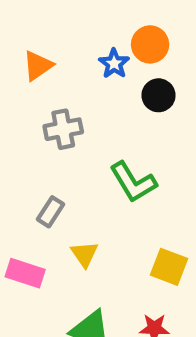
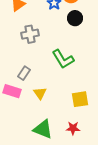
yellow square: (169, 267) -> (80, 99), turned -30
pink rectangle: (25, 273) -> (12, 91), moved

